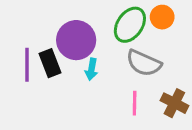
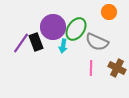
green ellipse: (130, 25) -> (76, 29), moved
purple line: (27, 65) -> (21, 43), turned 35

